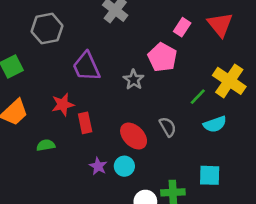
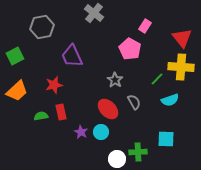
red triangle: (220, 25) -> (182, 38), moved
gray star: (134, 80) -> (115, 80), moved
yellow cross: (229, 81) -> (181, 67), turned -30
red rectangle: (85, 123) -> (61, 112), moved

